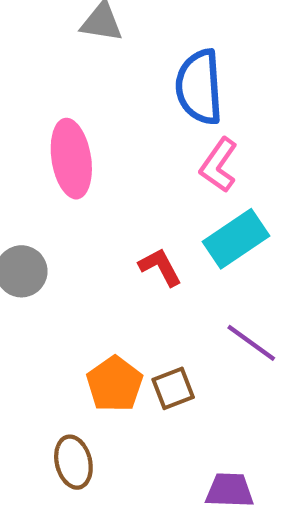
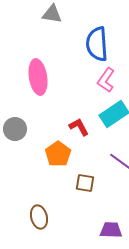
orange pentagon: (115, 384) -> (58, 154), moved
brown square: (173, 388) -> (85, 183), turned 30

